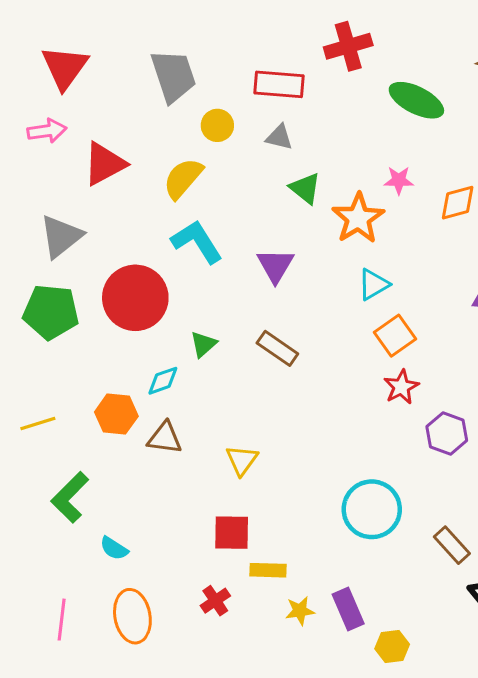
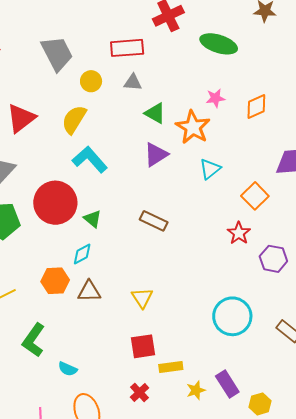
purple triangle: (275, 265) -> (156, 155), moved, turned 36
orange square: (395, 336) -> (255, 196), moved
green triangle: (203, 344) -> (93, 219), moved, turned -30

